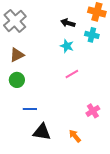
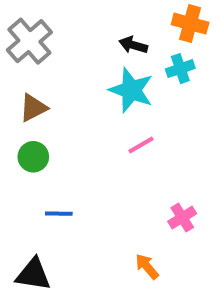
cyan cross: (92, 35) -> (180, 69), turned -32
cyan star: (67, 46) -> (131, 90), size x1.6
black triangle: (42, 132) -> (33, 274), moved

